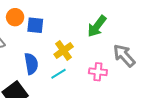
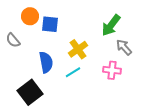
gray arrow: (124, 56) -> (124, 47), moved, size x0.7

